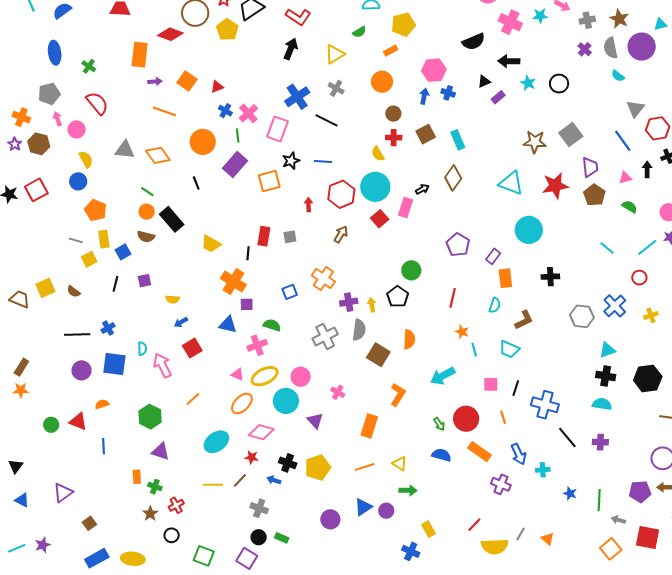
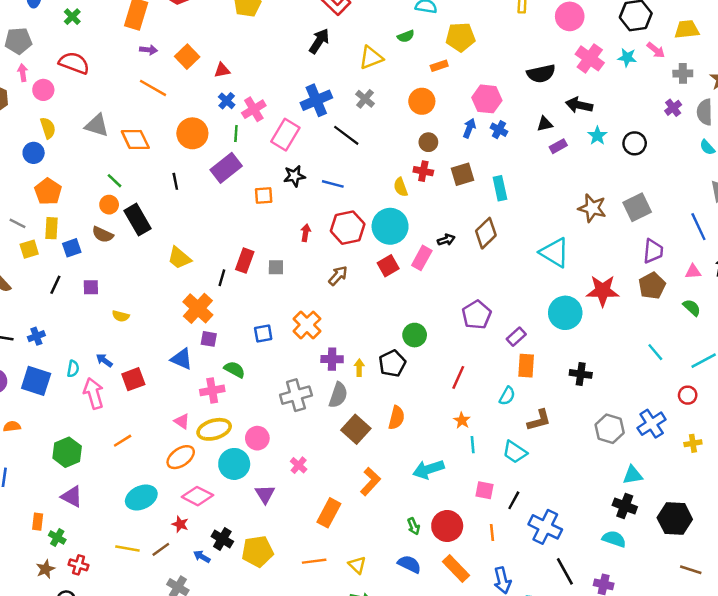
red semicircle: (97, 103) -> (74, 63), turned -40
orange square: (269, 181) -> (264, 196), size x0.7
red star: (555, 186) -> (603, 291), moved
blue arrow: (181, 322) -> (104, 360), moved, turned 56
red cross: (176, 505) -> (79, 565), turned 35

